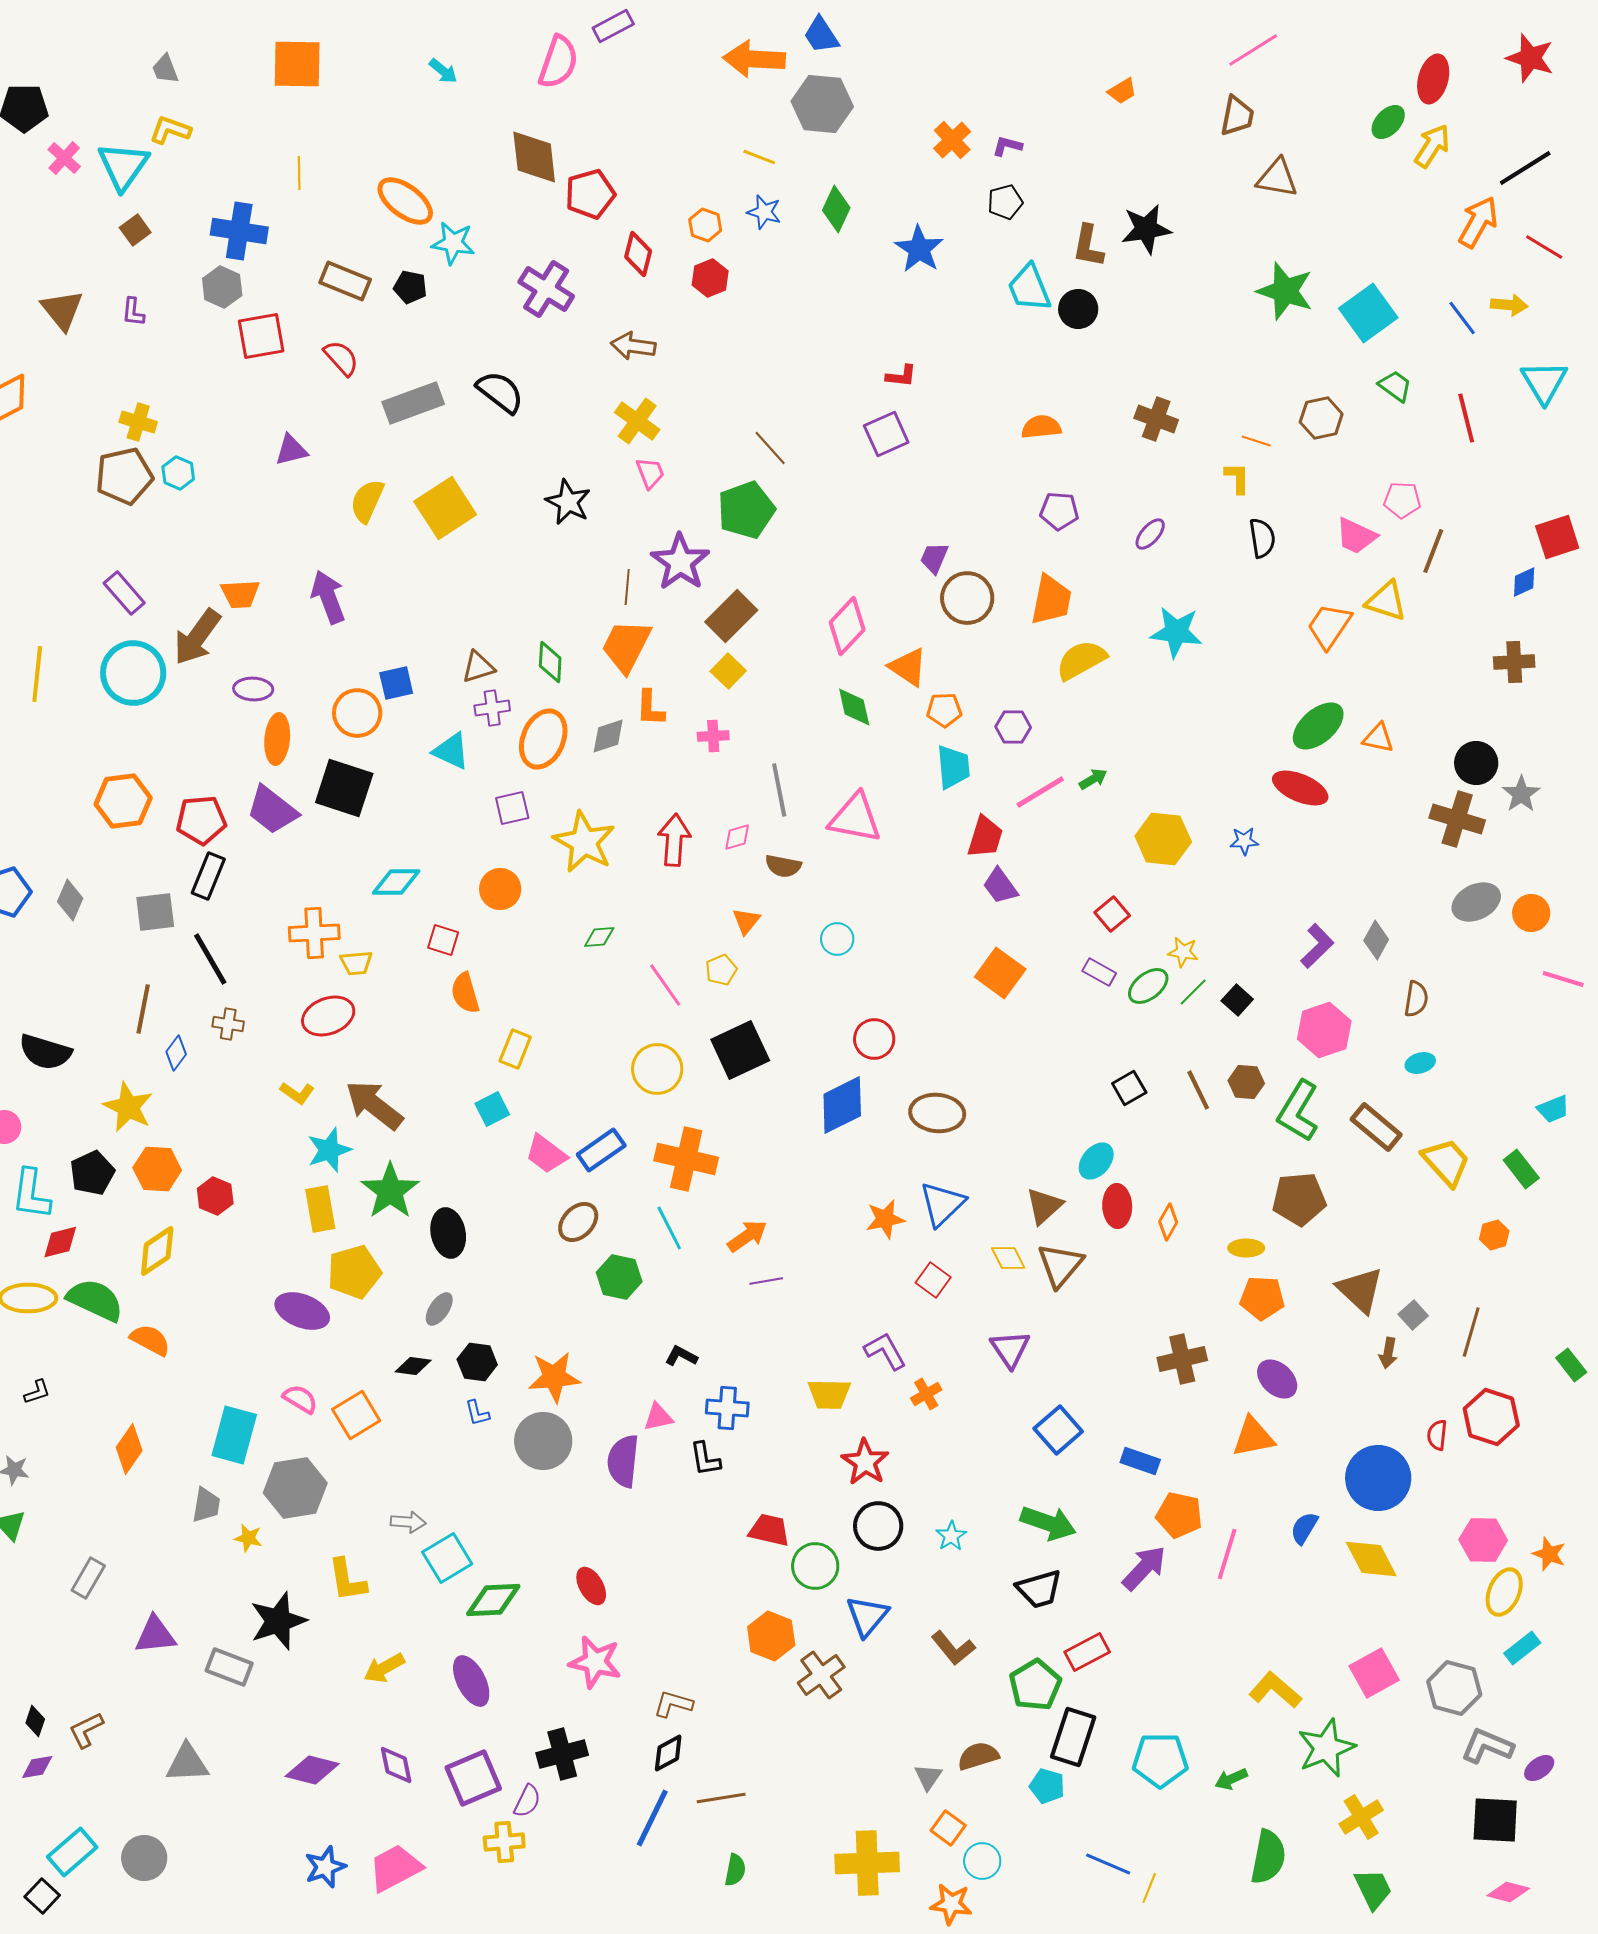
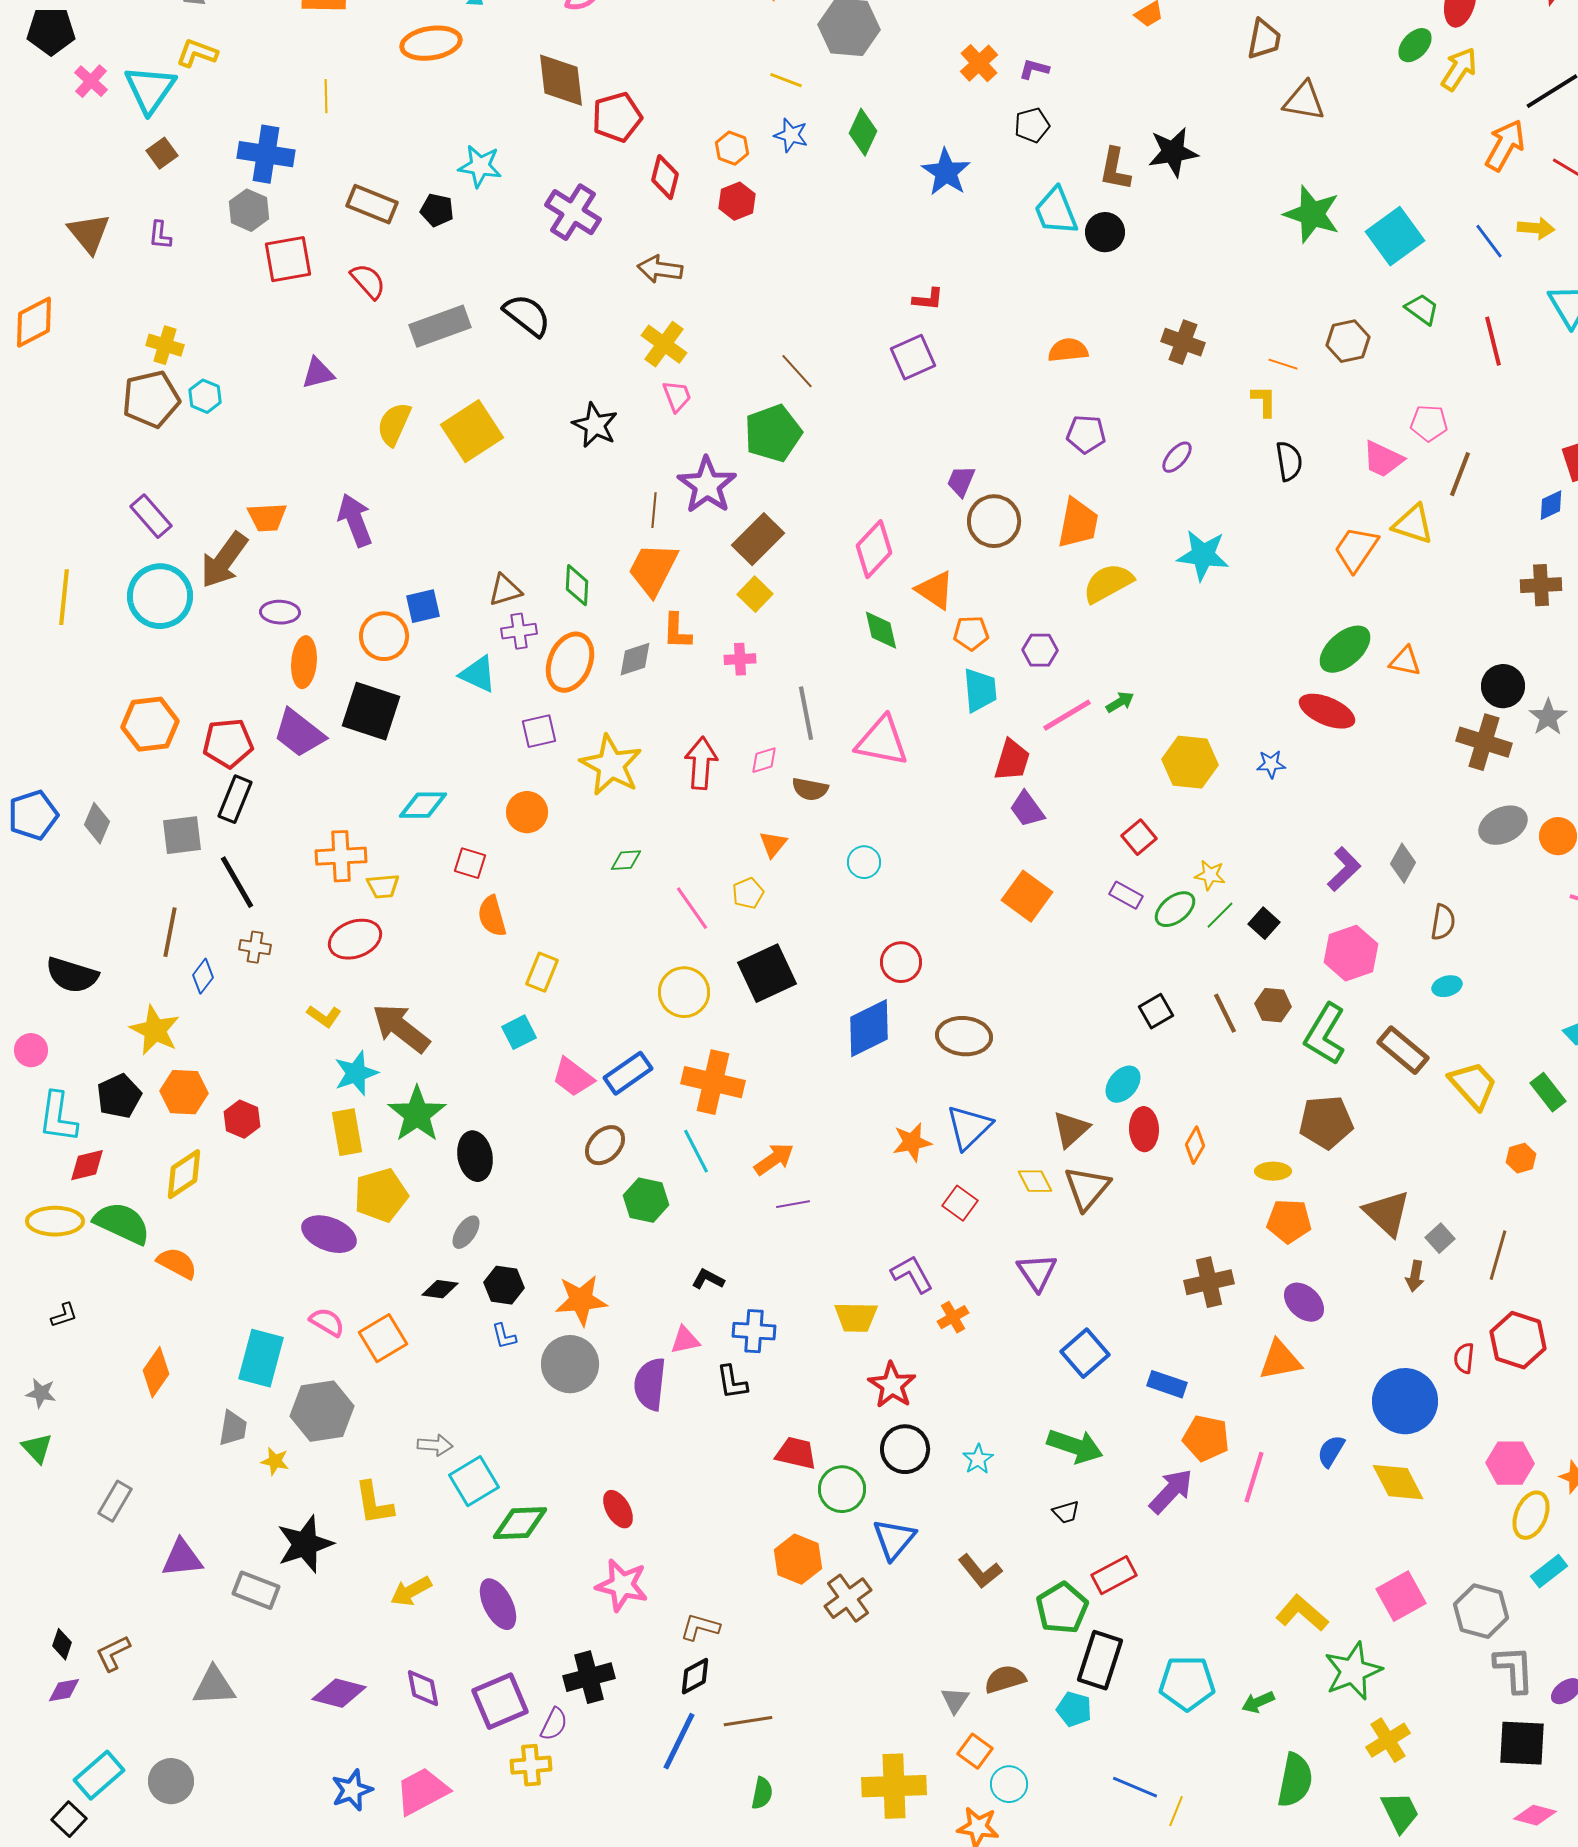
orange ellipse: (405, 201) -> (431, 43), moved, turned -46
black trapezoid: (1039, 1589) -> (1066, 1512), size x0.6
gray L-shape: (1487, 1746) -> (1514, 1669), turned 64

